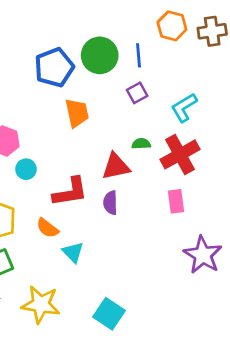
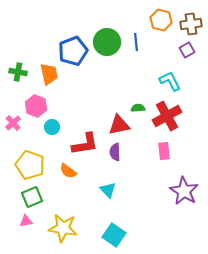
purple square: (137, 93) -> (187, 50), moved
cyan L-shape: (184, 108) -> (170, 81), turned 95
orange trapezoid: (77, 113) -> (49, 74), moved
cyan triangle: (73, 252) -> (108, 190), moved

